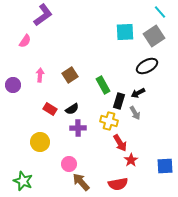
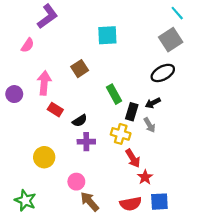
cyan square: (125, 32) -> (107, 35), moved
pink arrow: (40, 75) -> (44, 83), size x1.5
brown square: (70, 75) -> (80, 69), moved
red rectangle: (50, 109) -> (55, 110), moved
blue square: (165, 166) -> (159, 202), moved

